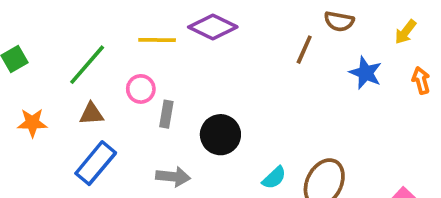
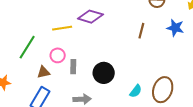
brown line: (304, 50) -> (141, 31), moved
brown triangle: (91, 114) -> (44, 72), moved

